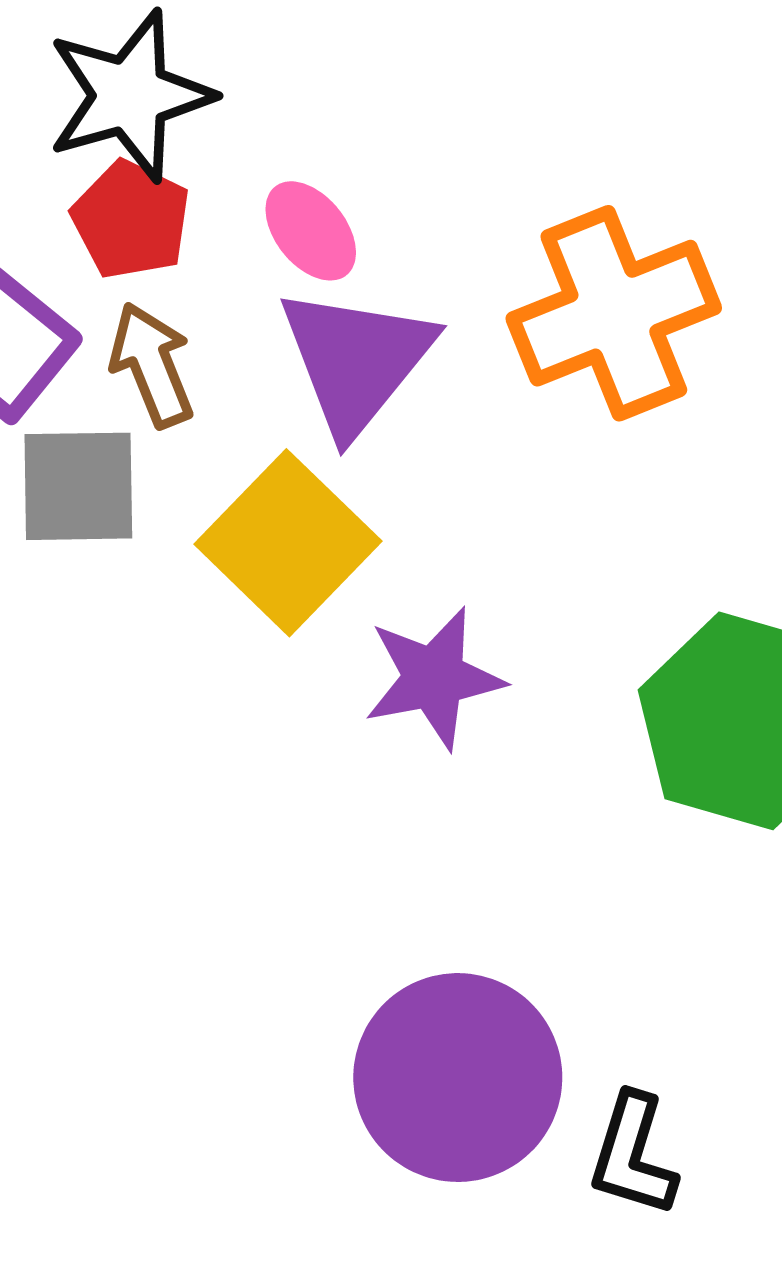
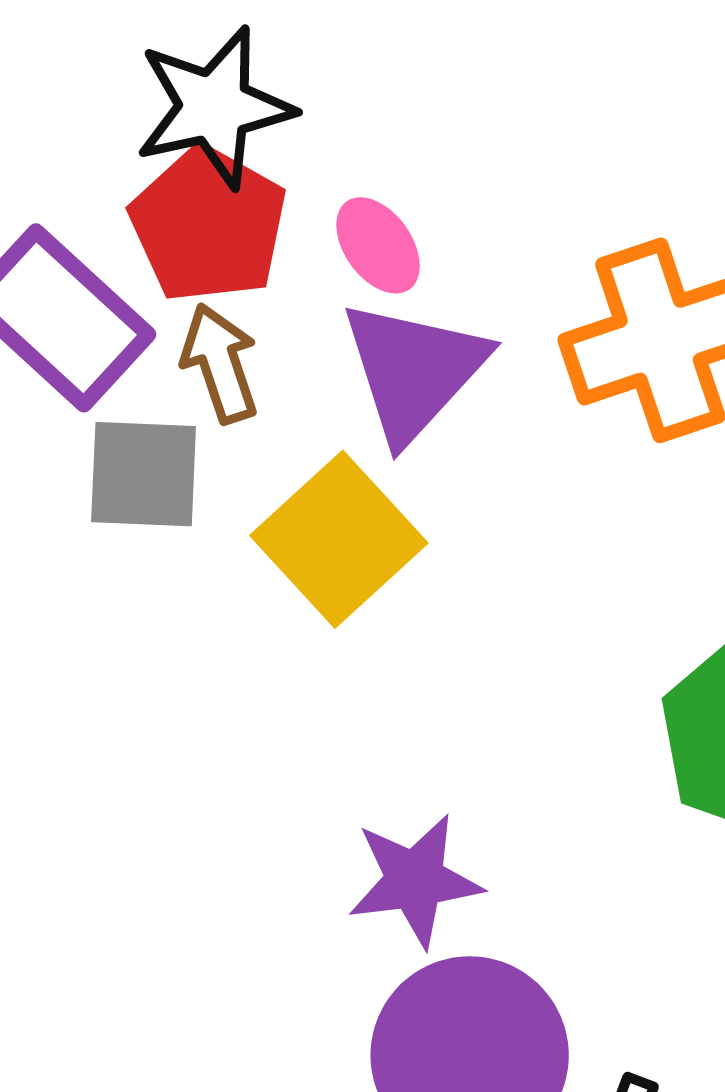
red pentagon: (131, 220) -> (208, 225), size x1.4
purple star: (434, 678) -> (415, 880), moved

